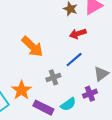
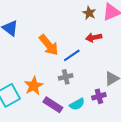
blue line: (74, 60) -> (72, 55), moved

